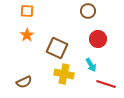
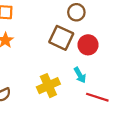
brown square: (57, 48) -> (61, 38), moved
yellow cross: (64, 74) -> (48, 86), turned -36

